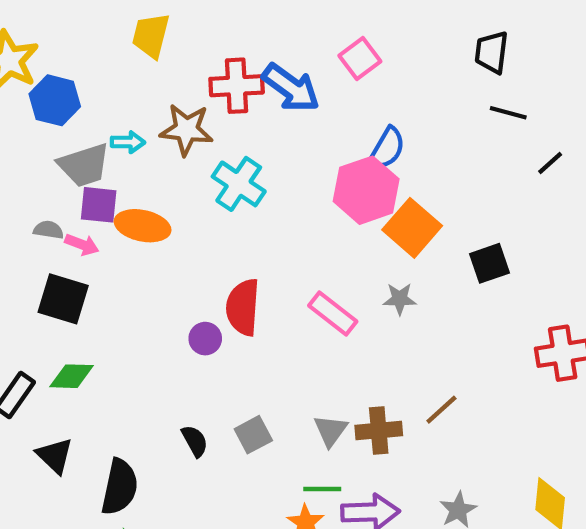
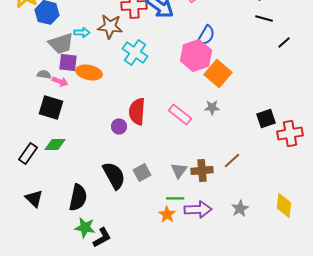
black square: (489, 263) -> (266, 118), moved
black semicircle: (195, 441) -> (114, 175), size x1.8
black triangle: (55, 456) -> (34, 198), moved

